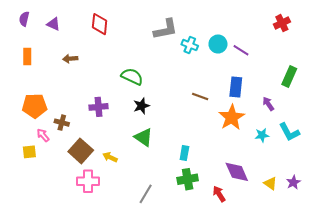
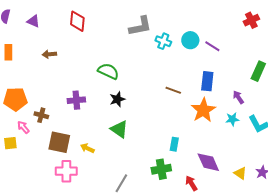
cyan star: (262, 135) -> (232, 119), moved
brown square: (81, 151) -> (59, 142), turned -30
cyan rectangle: (184, 153) -> (174, 144), moved

